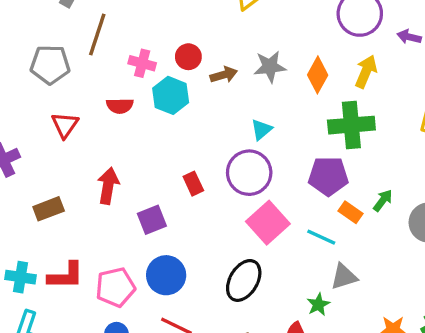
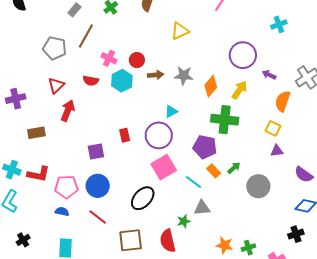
red arrow: (108, 186) -> (68, 111), moved

